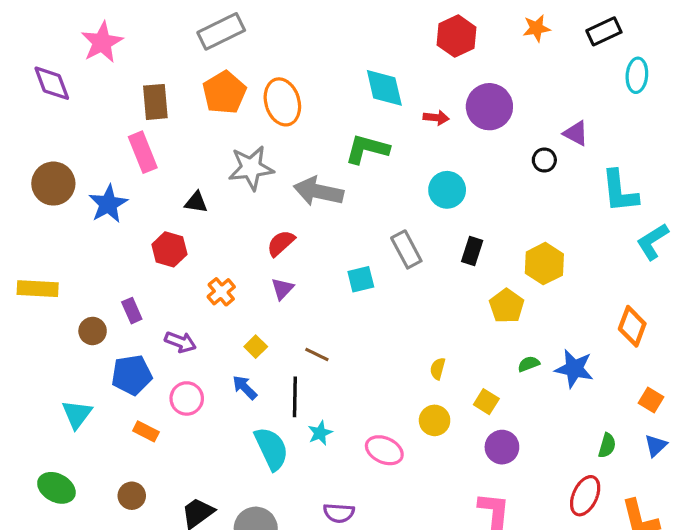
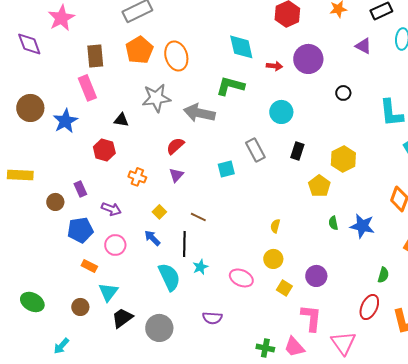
purple triangle: (576, 133) -> (363, 46), moved
orange cross: (221, 292) -> (137, 177), turned -30
green semicircle: (529, 364) -> (333, 223), turned -80
yellow square: (486, 402) -> (284, 288), moved
cyan triangle: (77, 414) -> (108, 292), moved

